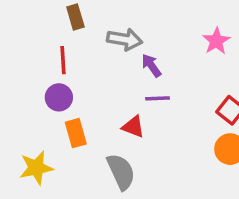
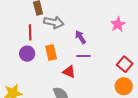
gray arrow: (125, 39) -> (54, 22), moved
orange rectangle: (76, 133) -> (51, 52), moved

